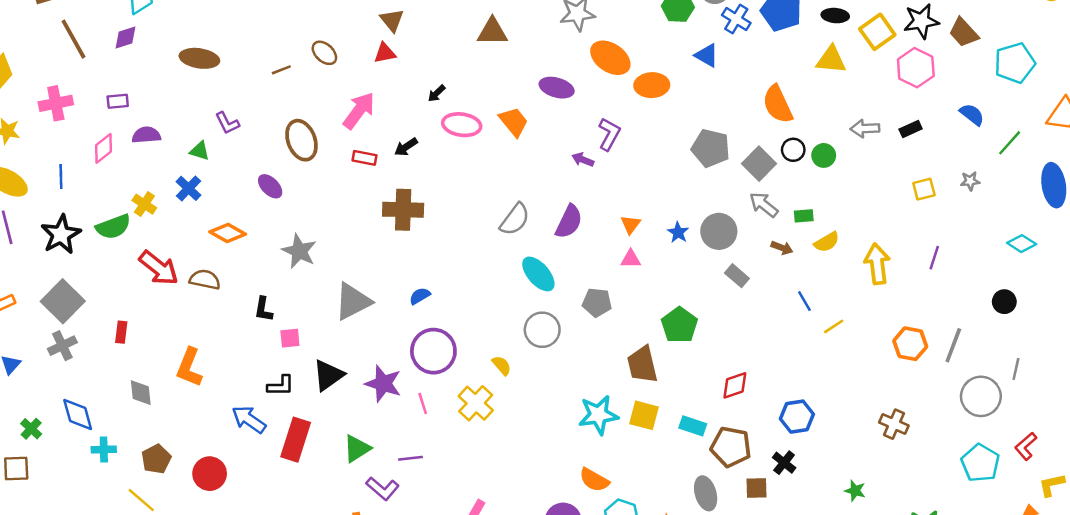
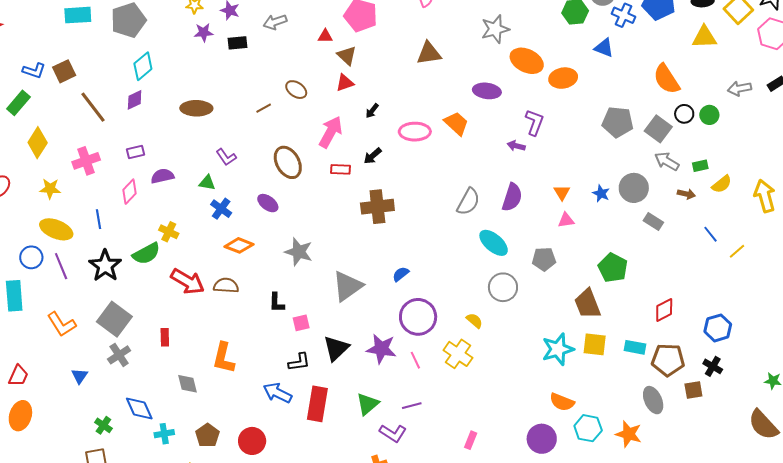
black arrow: (437, 93) -> (372, 111), moved
blue cross: (189, 188) -> (221, 209), moved

